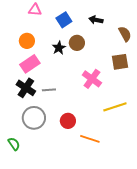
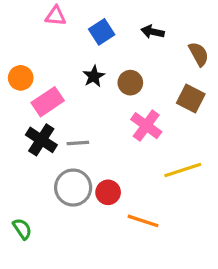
orange circle: (27, 41) -> (21, 78), moved
brown circle: (77, 43) -> (130, 83), moved
brown square: (120, 62) -> (191, 99), turned 36
gray circle: (34, 118) -> (73, 188), moved

